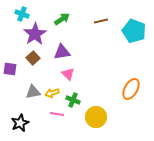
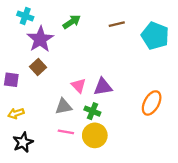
purple triangle: (62, 52) -> (103, 87), moved
gray triangle: (33, 92) -> (63, 106), moved
yellow arrow: (52, 93) -> (16, 113), moved
green cross: (73, 100) -> (92, 111), moved
yellow circle: (96, 117) -> (95, 135), moved

